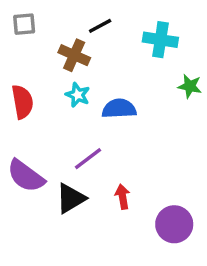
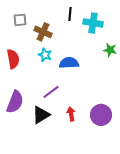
gray square: (24, 24) -> (20, 20), moved
black line: (100, 26) -> (70, 14), moved, turned -56
purple semicircle: (26, 176) -> (15, 102), turned -105
purple circle: (174, 224) -> (101, 115), moved

